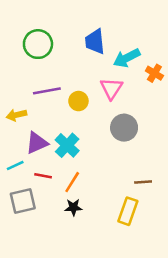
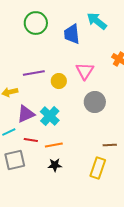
green circle: (38, 44) -> (36, 23), moved
cyan arrow: (127, 58) -> (97, 21), moved, turned 65
orange line: (72, 182) -> (54, 145), turned 48

